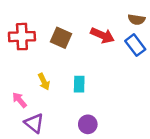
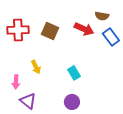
brown semicircle: (137, 20) -> (102, 16), moved
cyan rectangle: (79, 84) -> (74, 73), moved, turned -32
pink arrow: (20, 100) -> (16, 82), turned -136

